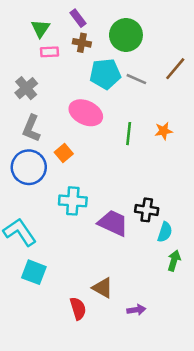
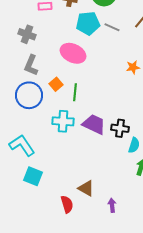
gray cross: (26, 88) -> (27, 34), turned -30
green line: (129, 134) -> (75, 92), moved
purple trapezoid: (113, 223) -> (94, 124), moved
purple arrow: (136, 310) -> (112, 205), turned -88

